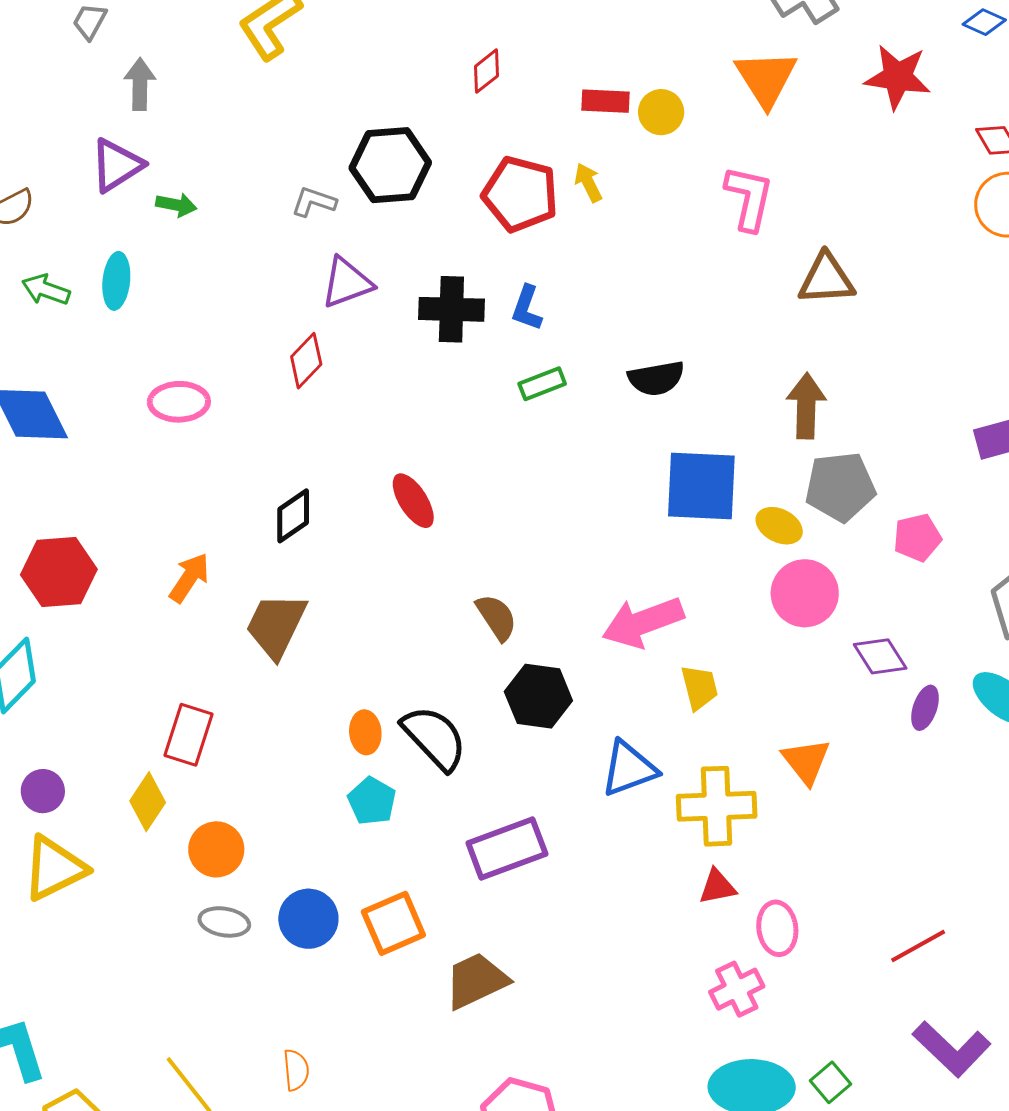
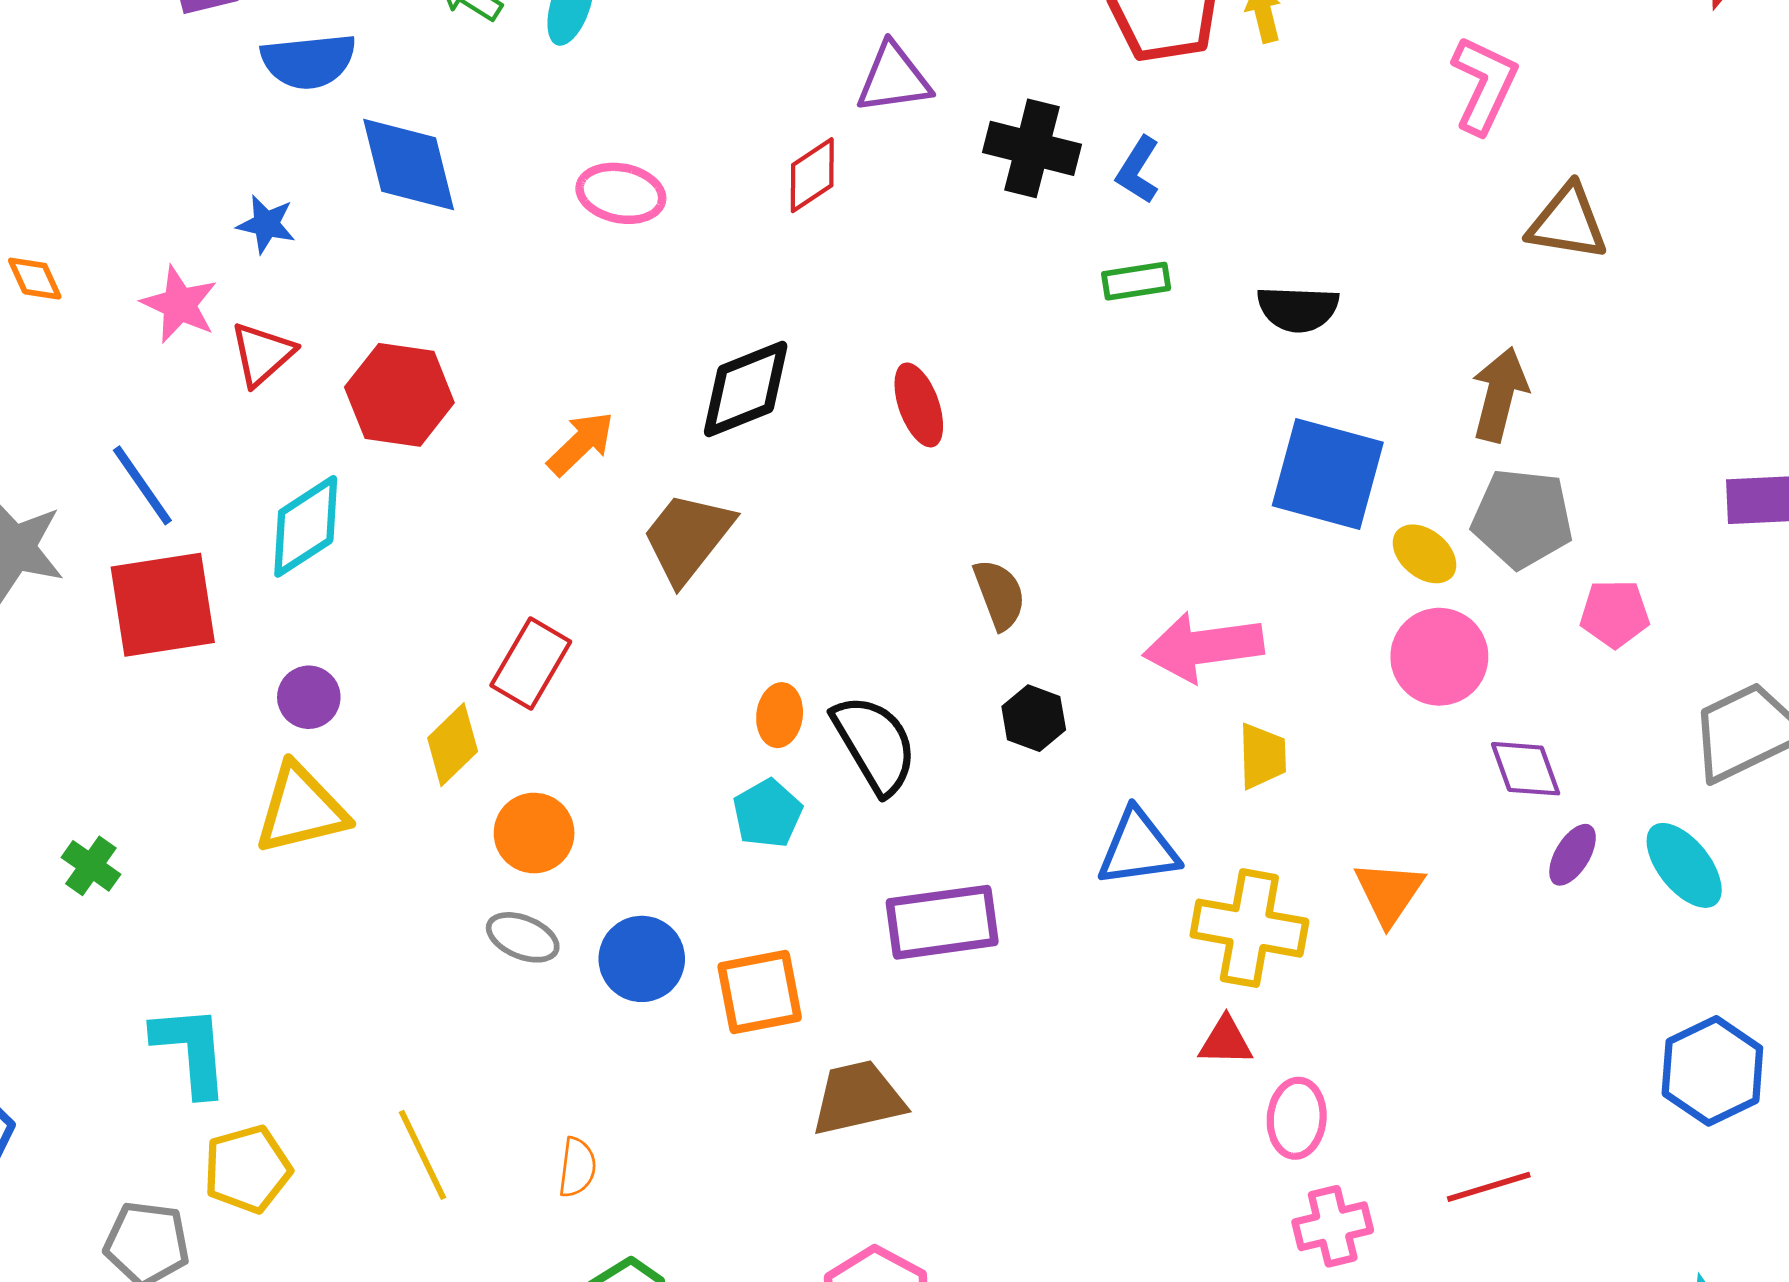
black diamond: (293, 516) -> (746, 389), size x1.4
black hexagon: (538, 696) -> (1034, 718), size x0.7
pink cross: (737, 989) -> (1333, 1226), moved

